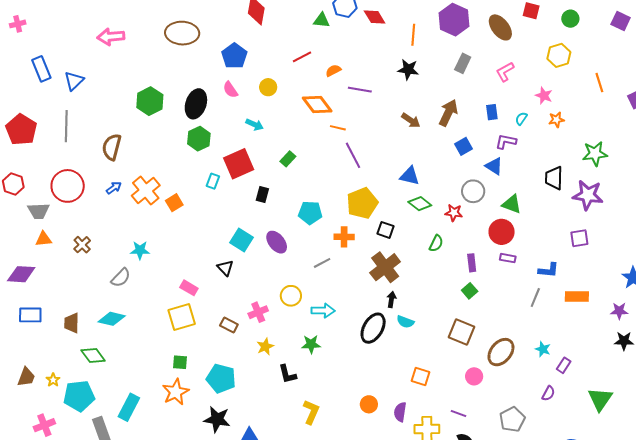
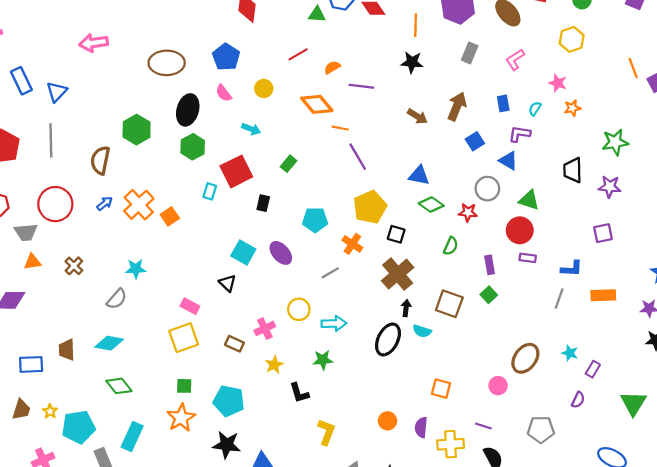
brown ellipse: (182, 33) -> (167, 63), moved
orange line: (599, 83) -> (633, 68), moved
green hexagon: (150, 101) -> (137, 130), moved
purple star: (588, 195) -> (610, 187), size x0.7
orange cross: (344, 237) -> (352, 244), turned 36
blue rectangle: (30, 315) -> (31, 364), moved
brown square: (461, 332) -> (449, 304), moved
green diamond: (93, 356) -> (119, 386), moved
gray pentagon: (512, 419) -> (541, 429), turned 30

